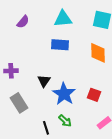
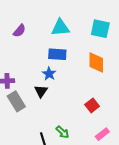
blue star: (64, 94) -> (49, 74), moved, size x0.6
red square: (94, 95) -> (92, 105), turned 32
gray rectangle: (19, 103) -> (16, 101), moved

